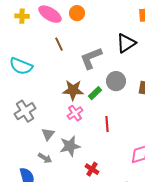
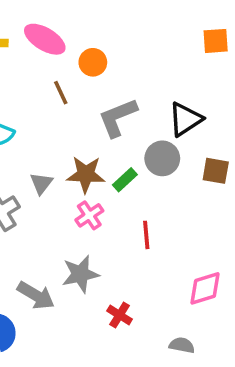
orange circle: (77, 13) -> (93, 62), moved
black triangle: (126, 43) -> (185, 119), moved
gray triangle: (48, 134) -> (41, 183), moved
gray arrow: (45, 158) -> (36, 295), size x1.5

